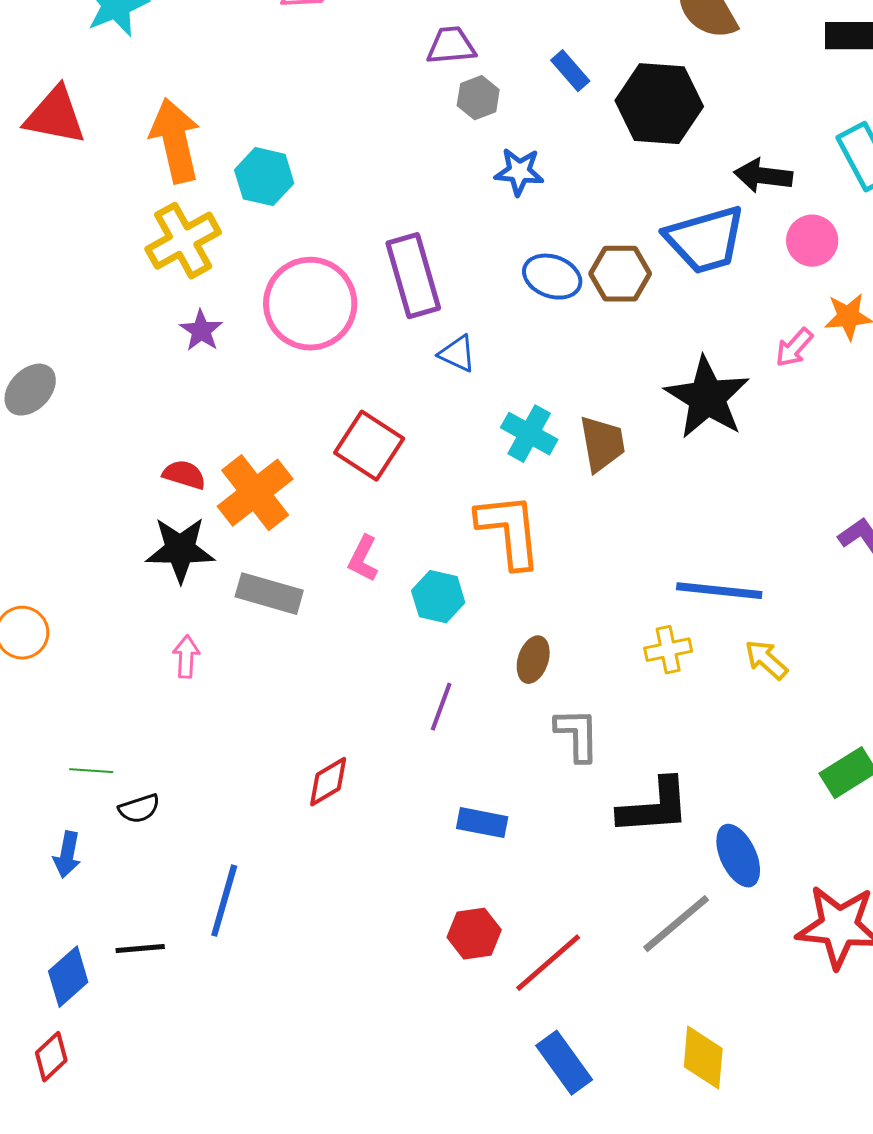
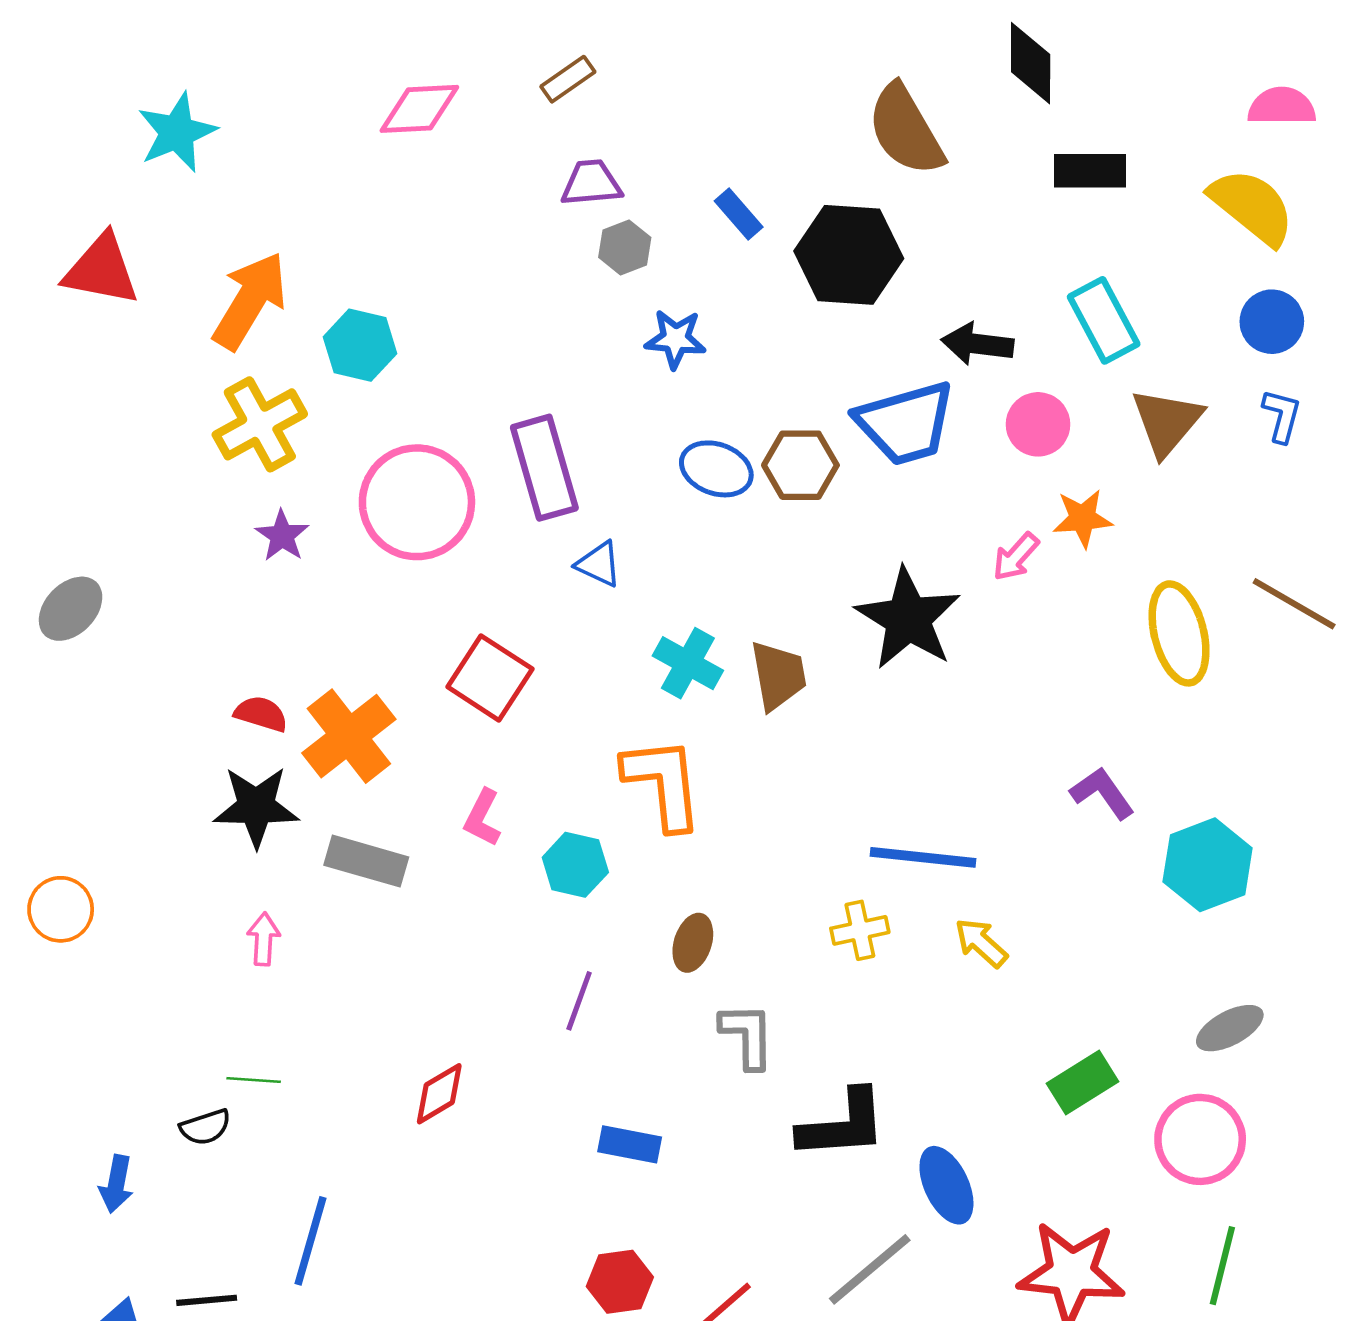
orange arrow: (175, 141) -> (250, 301), turned 44
green line: (91, 771) -> (254, 1080), moved

